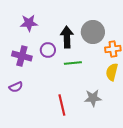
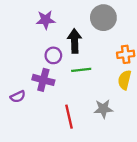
purple star: (29, 23) -> (46, 20), moved
gray circle: (93, 32) -> (103, 18), moved
purple cross: (22, 56) -> (43, 80), moved

